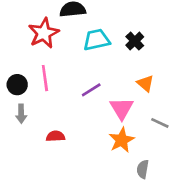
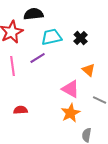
purple line: (91, 90) -> (38, 58), moved
pink triangle: (122, 108) -> (71, 89), turned -30

